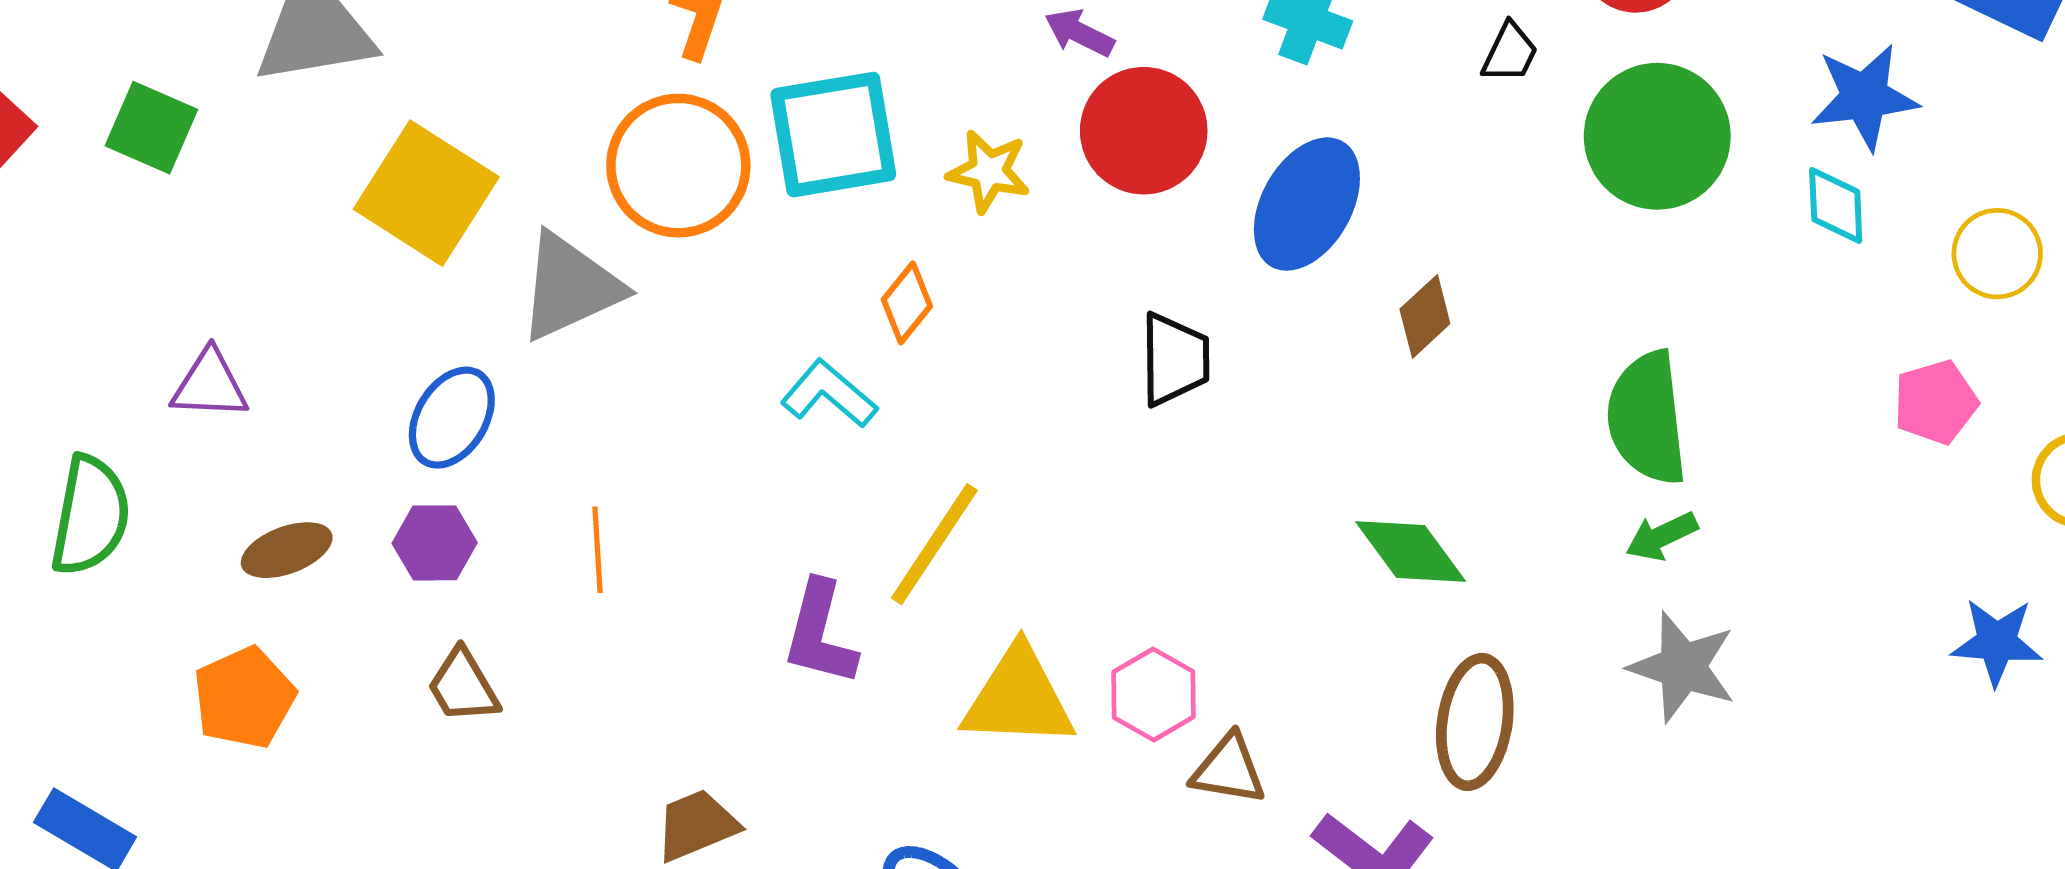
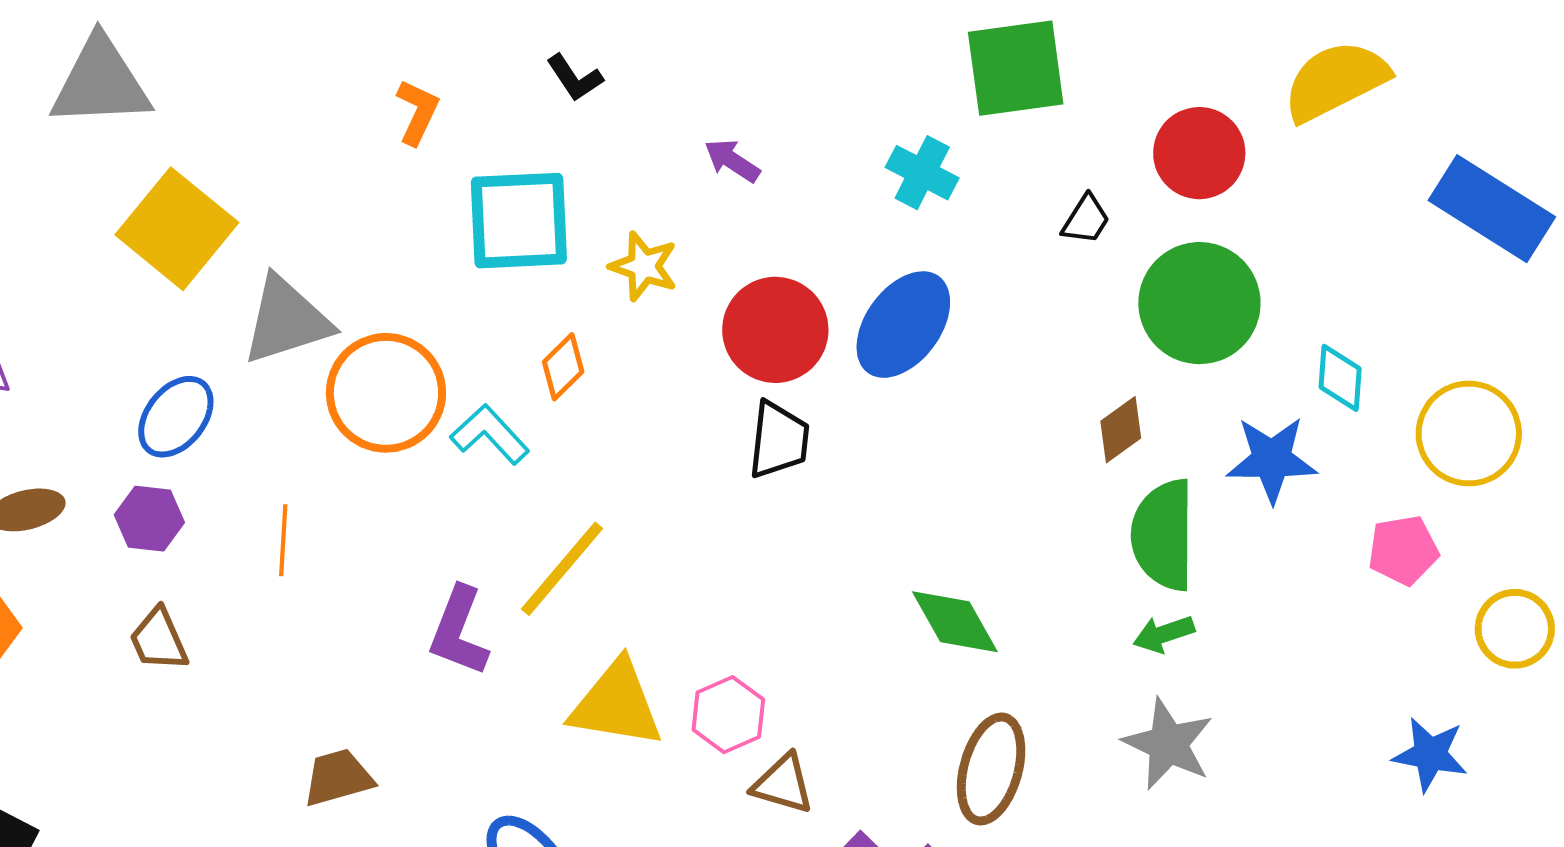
blue star: (1864, 97) -> (1272, 459), moved
red circle: (1144, 131) -> (775, 330), moved
orange circle: (678, 166) -> (386, 393), moved
yellow circle: (1997, 254) -> (1469, 434), size x1.4
brown diamond: (1425, 316) -> (1121, 430), moved

